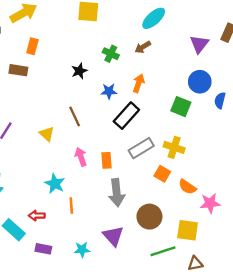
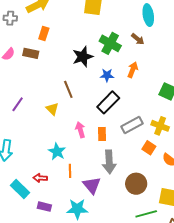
cyan ellipse: (154, 18) -> (148, 15), turned -60
brown arrow: (143, 47) -> (138, 39), turned -112
green cross: (111, 54) -> (110, 43), size x1.5
black star: (79, 71) -> (83, 57), size x1.5
brown line: (75, 116) -> (68, 89), moved
black rectangle: (126, 116) -> (108, 102), moved
purple triangle: (113, 236) -> (92, 185), moved
cyan star: (82, 250) -> (77, 209), size x1.5

